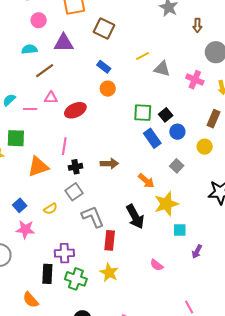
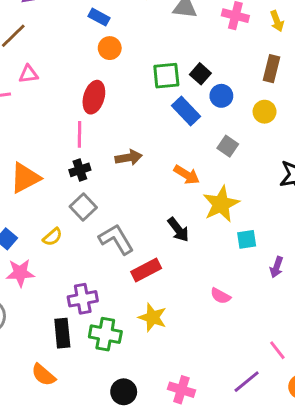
red ellipse: (75, 110) -> (94, 97), moved, turned -40
pink line: (64, 146) -> (79, 134), moved
black arrow: (135, 217) -> (178, 230), size x0.7
red rectangle: (110, 240) -> (146, 270), turned 66

